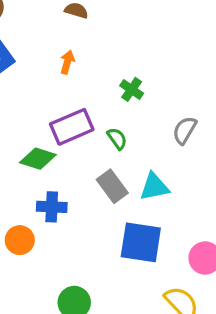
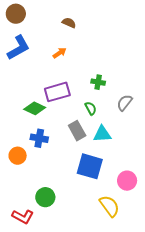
orange arrow: (67, 62) -> (60, 53), turned 32
green cross: (132, 89) -> (98, 82), moved, turned -32
green semicircle: (117, 139) -> (91, 108), moved

